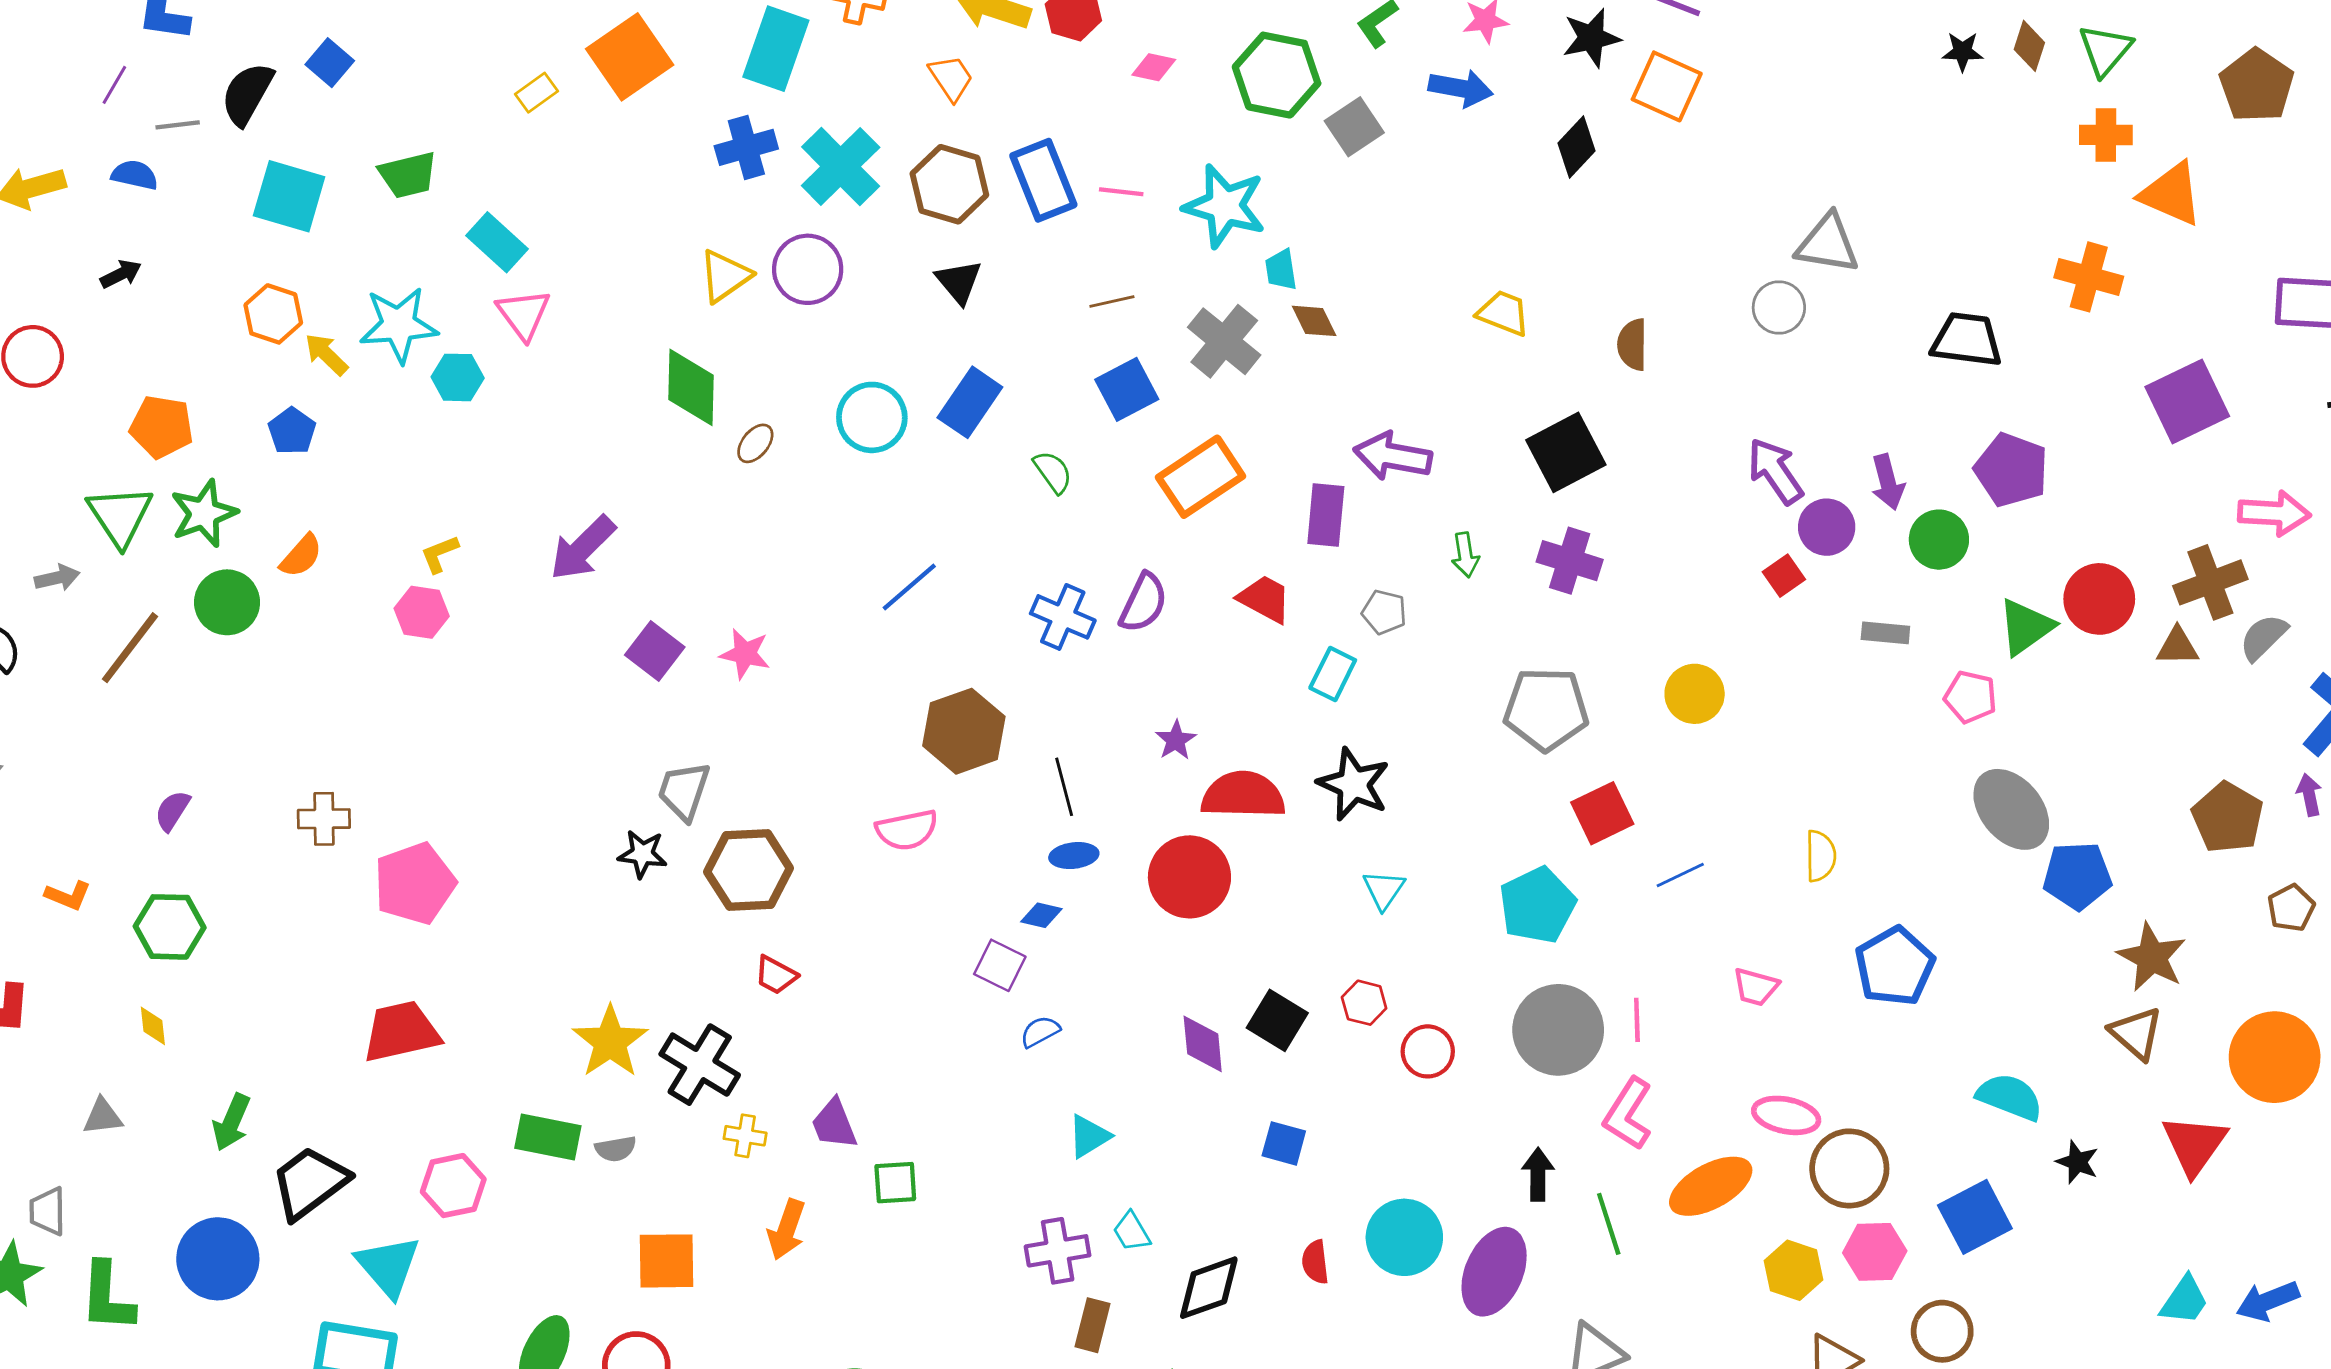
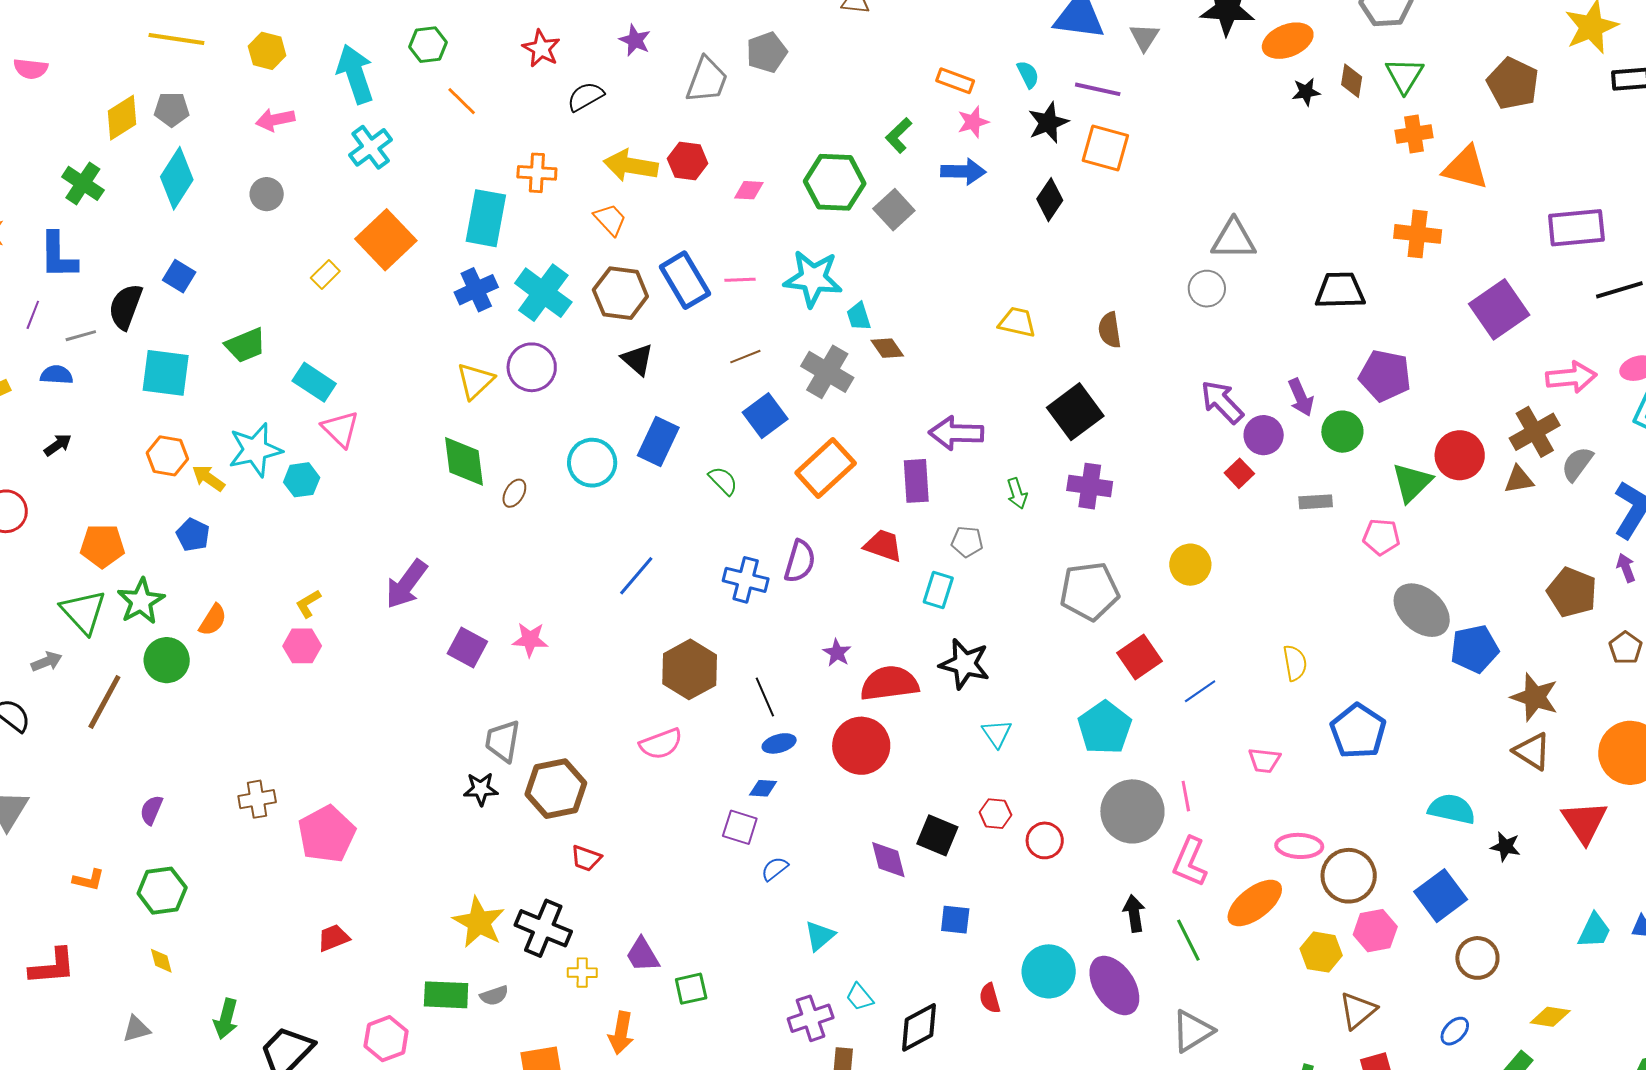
red trapezoid: (401, 1032) -> (333, 938), size x0.6
purple ellipse: (1494, 1272) -> (1114, 985), turned -48
brown circle: (1942, 1331) -> (1477, 958), moved

